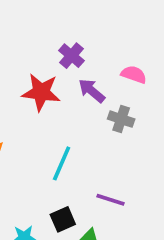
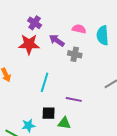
purple cross: (71, 56) -> (35, 23), moved
black square: (63, 219) -> (49, 113), turned 32

